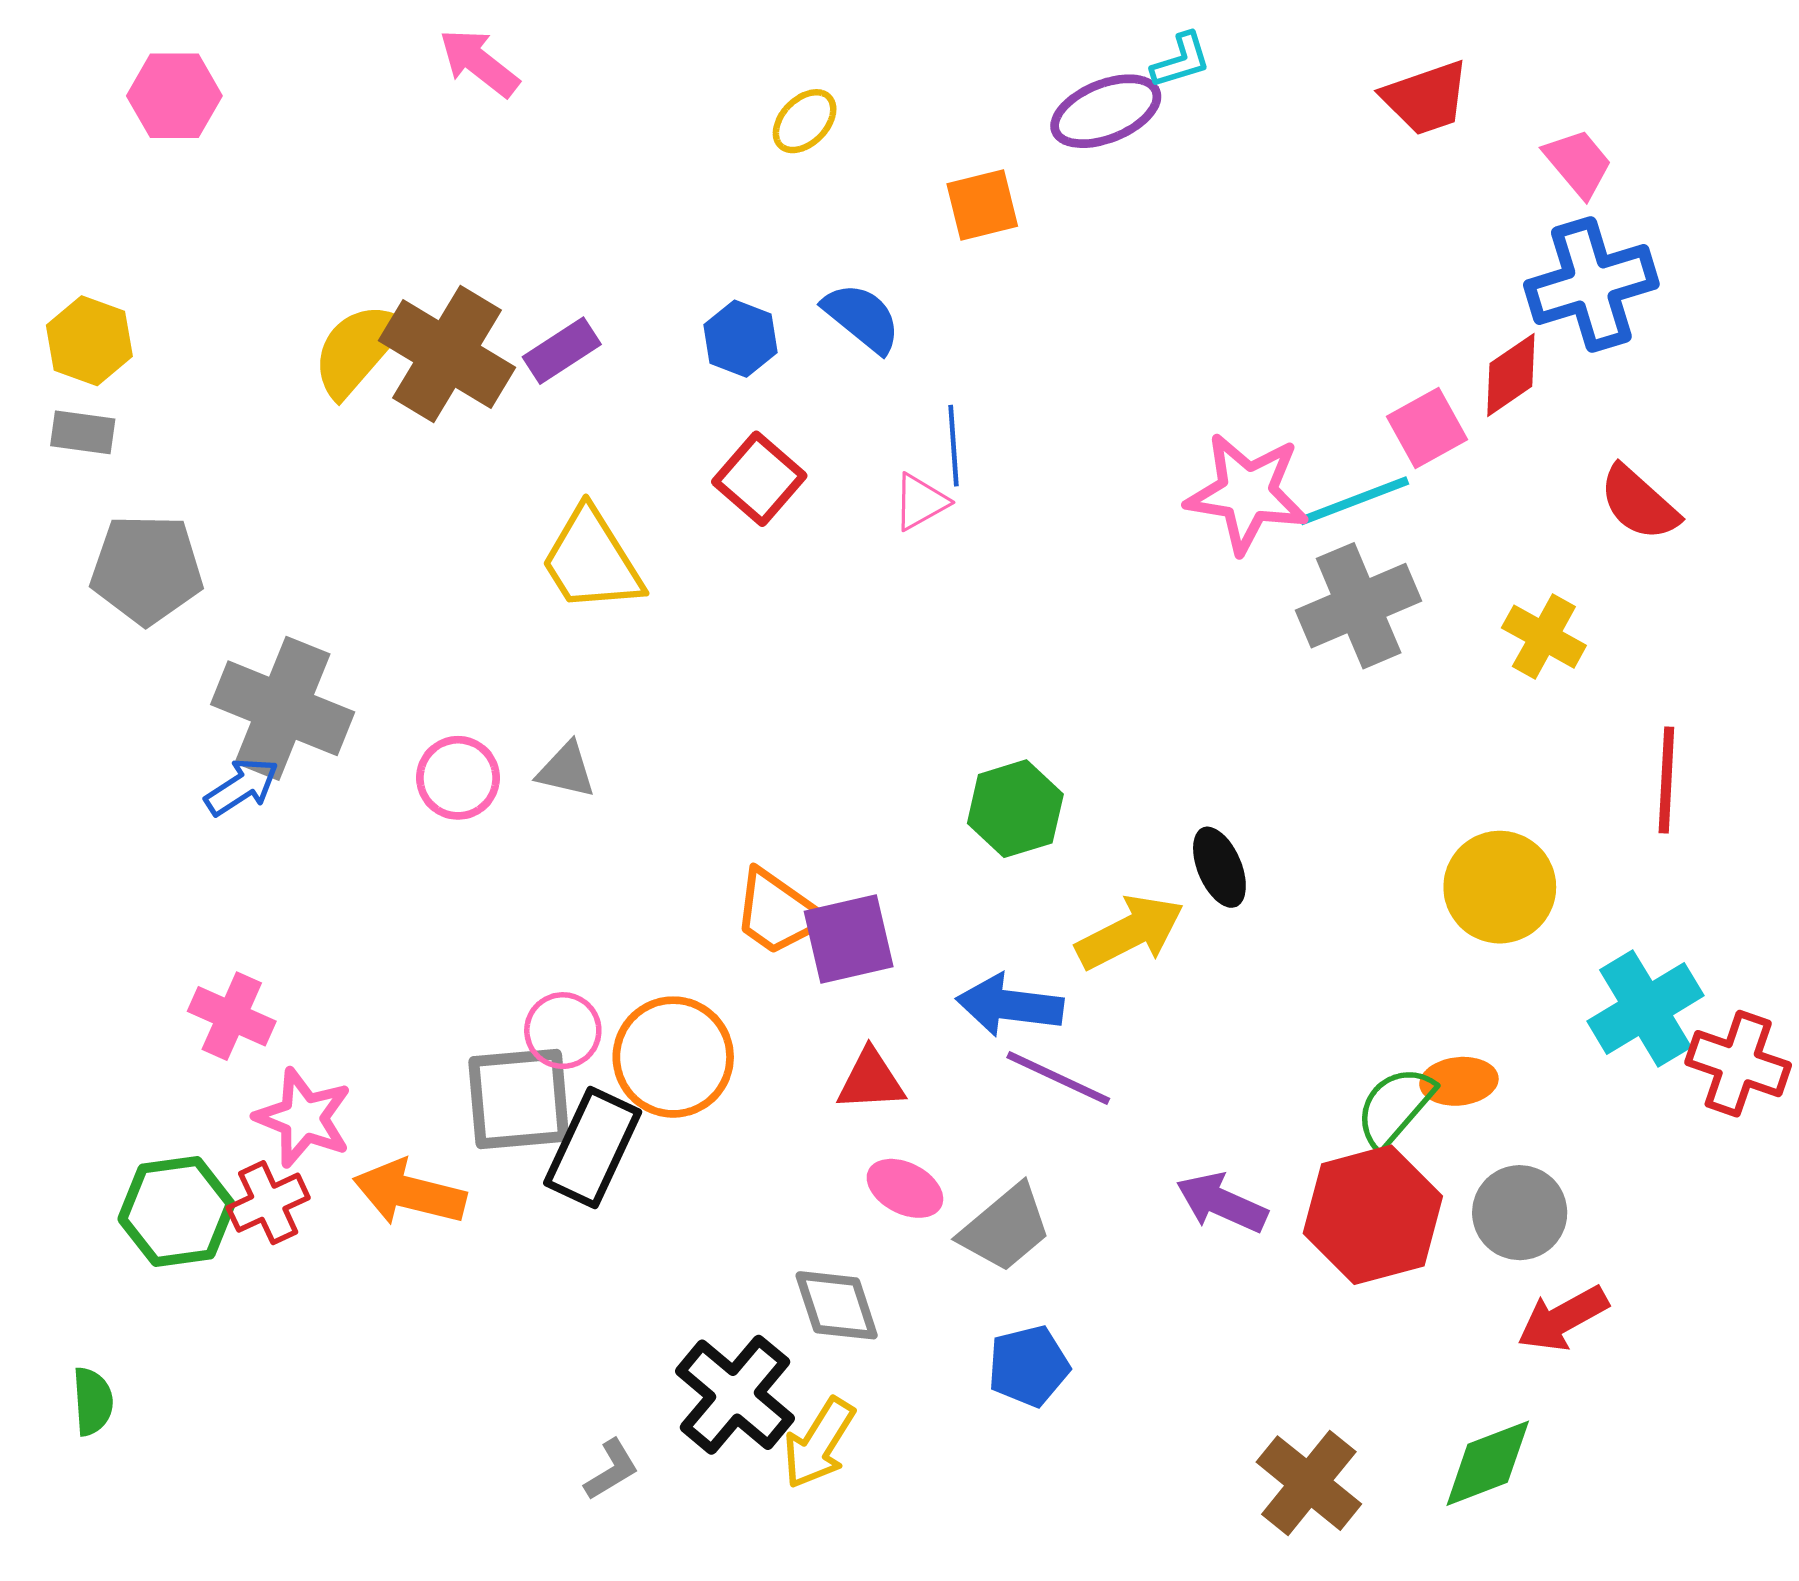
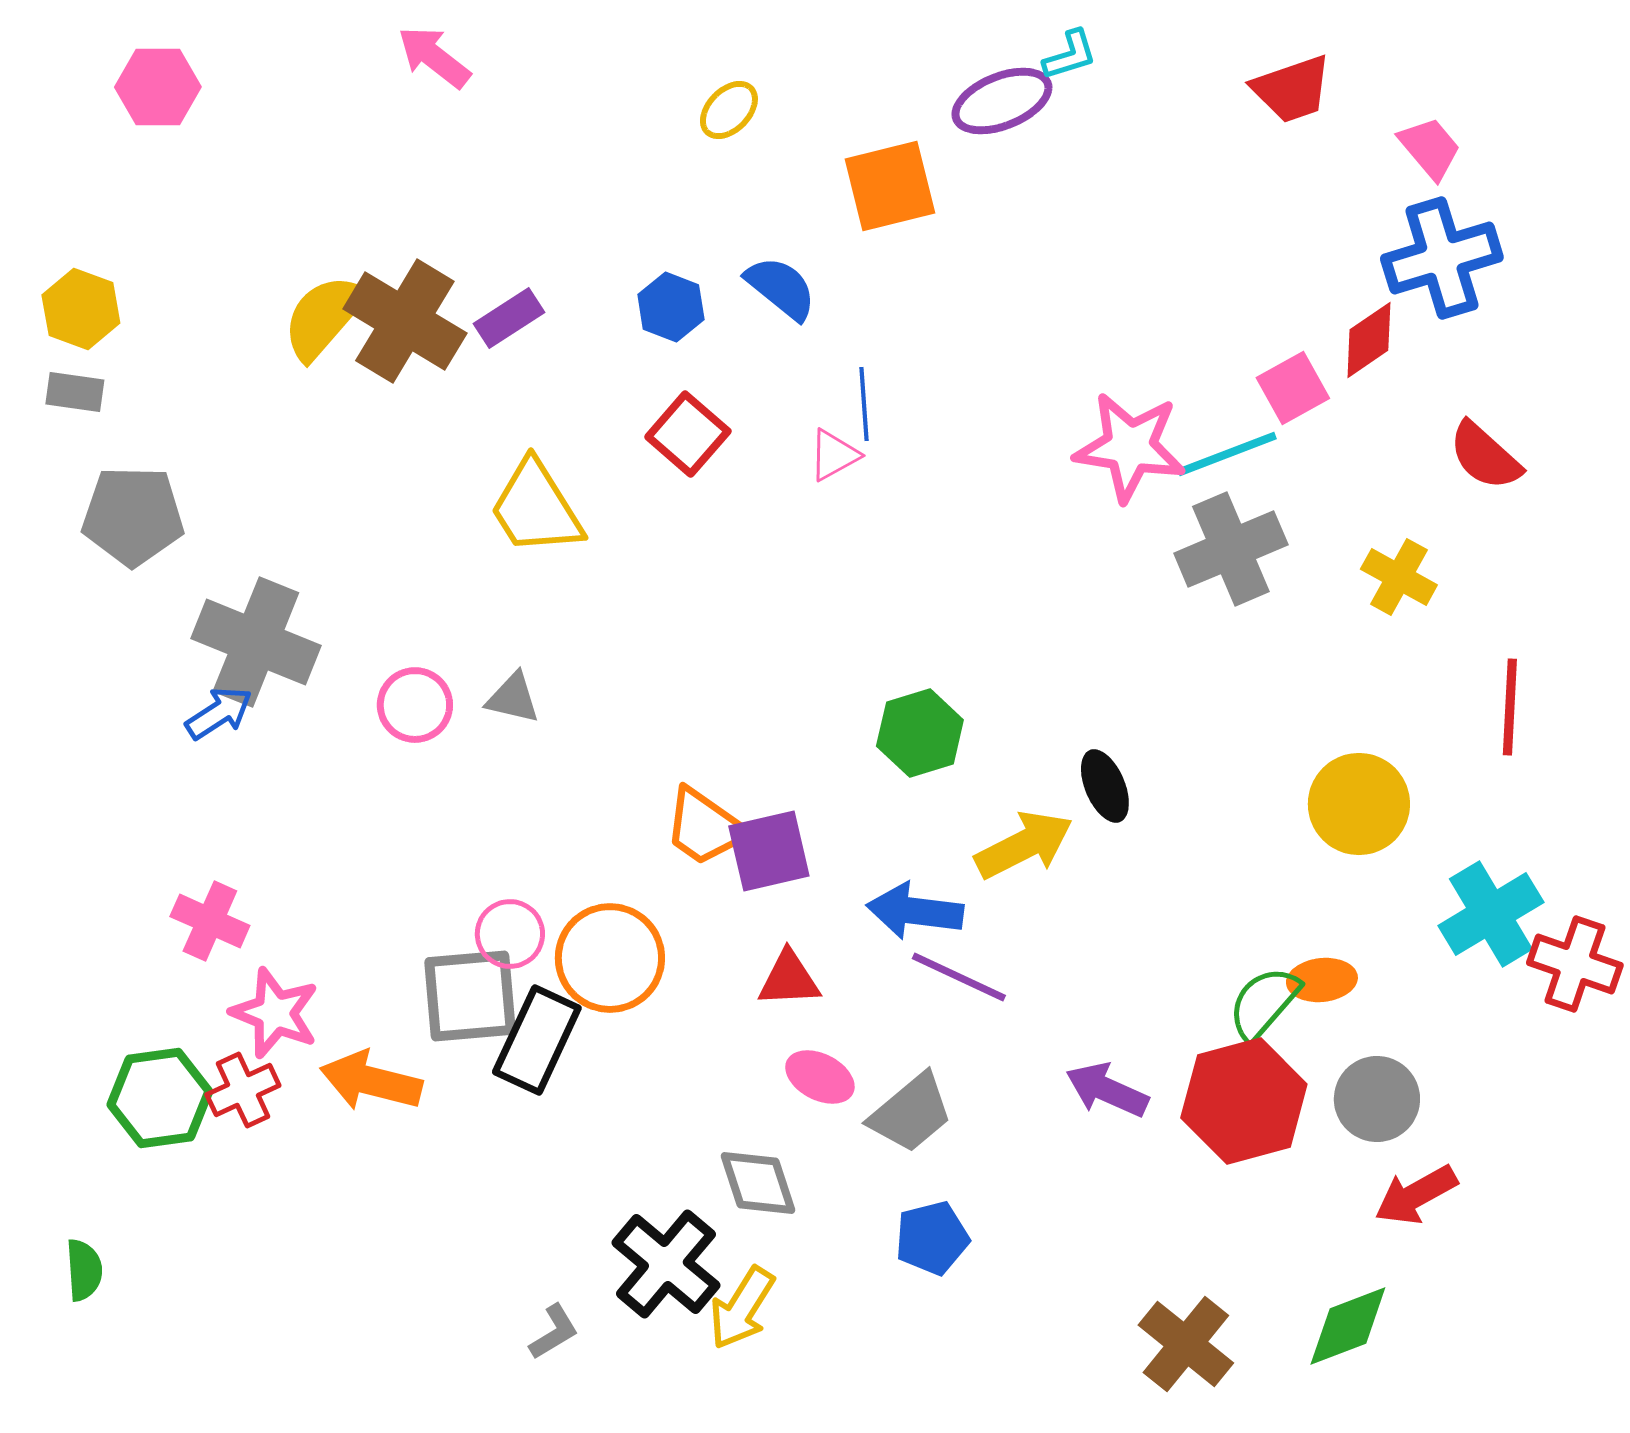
orange square: (982, 205) -> (890, 186), size x1.4

